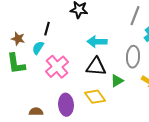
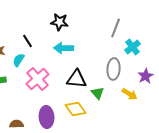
black line: (47, 29) -> (28, 41), turned -48
cyan arrow: (97, 42) -> (64, 48), moved
green triangle: (117, 81) -> (98, 93), turned -40

